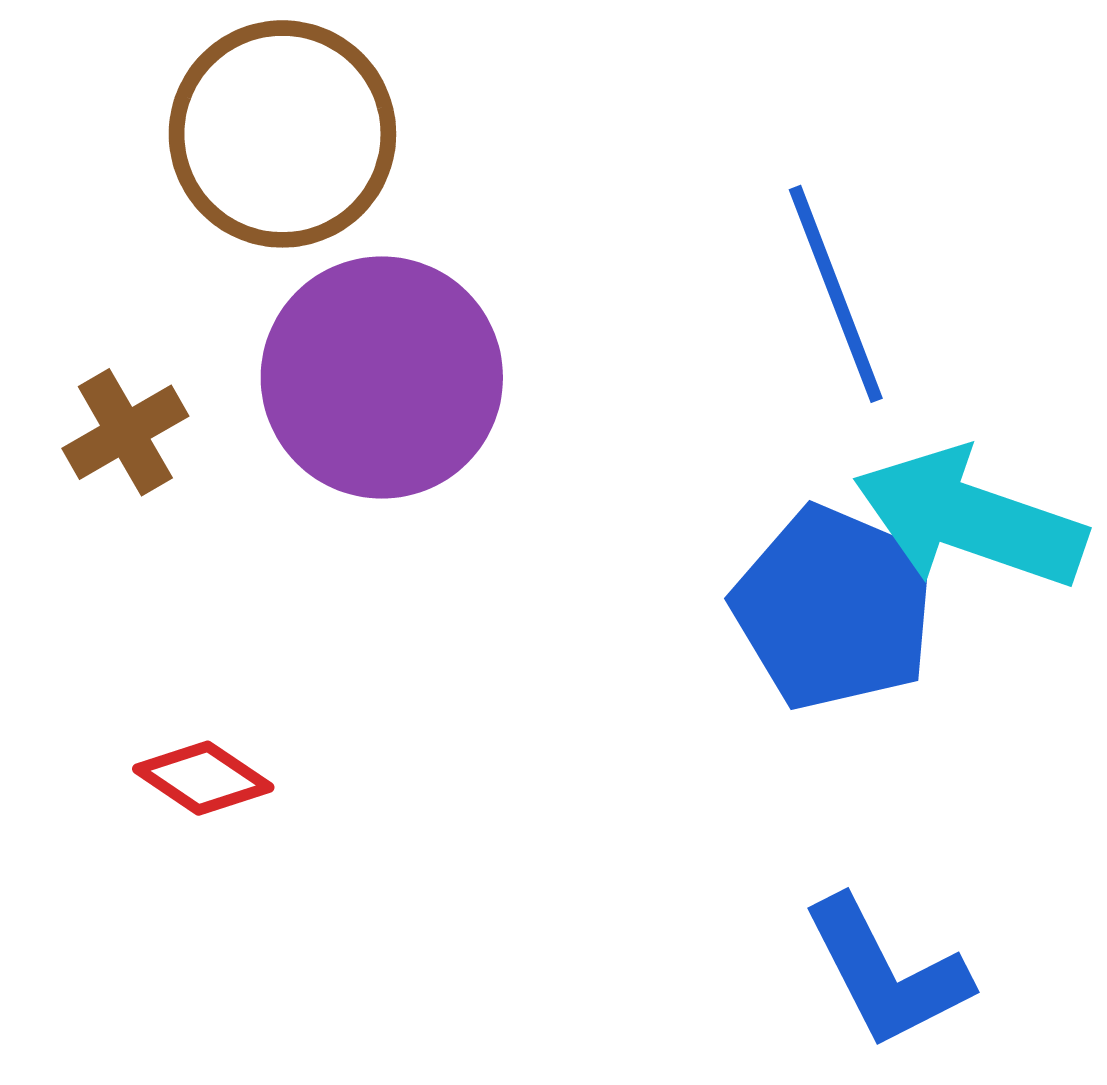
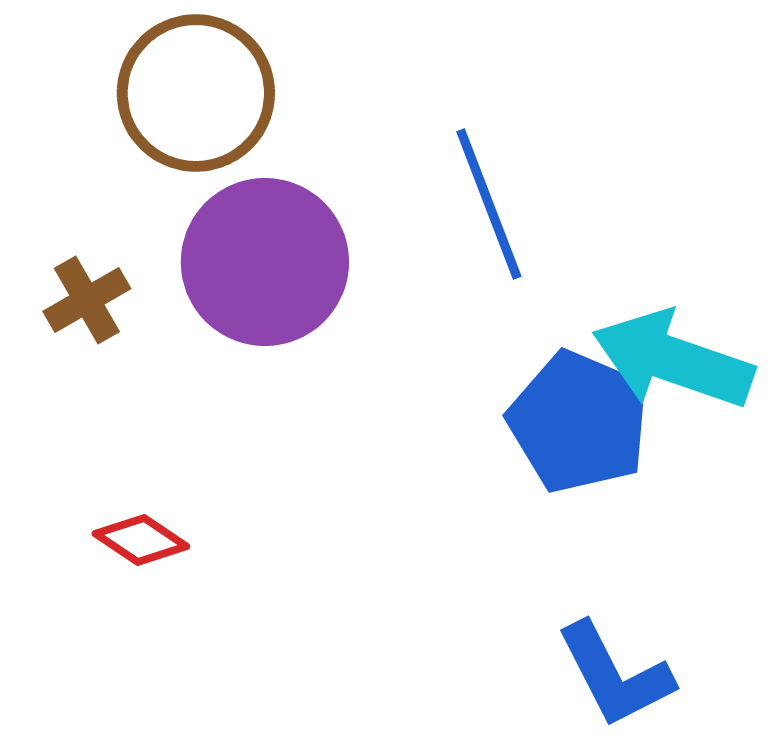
blue line: (836, 294) -> (489, 204), moved

